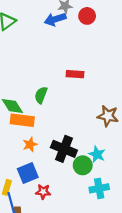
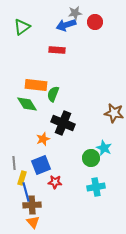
red rectangle: (75, 74) -> (57, 50), moved
orange rectangle: (22, 120) -> (36, 85), moved
black cross: (64, 149) -> (63, 123), moved
cyan cross: (99, 188) -> (96, 187), moved

